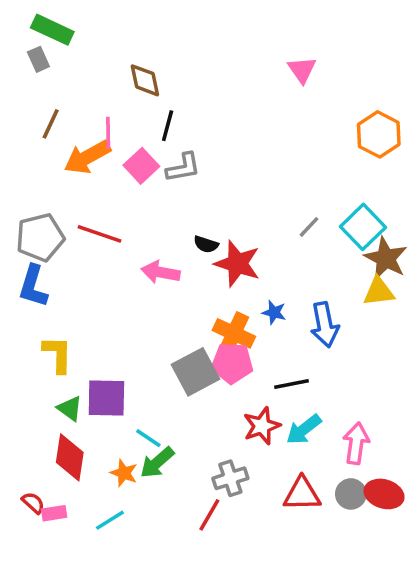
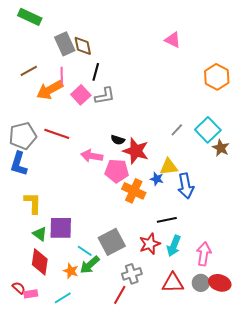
gray rectangle: (38, 59) -> (65, 44), moved, size x1.6
pink triangle: (302, 70) -> (173, 40), turned -30
brown line: (51, 124) -> (29, 71), turned 36
brown star: (386, 258) -> (221, 148), size x0.7
yellow triangle: (379, 292) -> (169, 167), moved
pink pentagon: (232, 363) -> (117, 171), moved
gray square: (195, 372) -> (112, 242), moved
cyan arrow: (304, 429) -> (174, 246), turned -30

